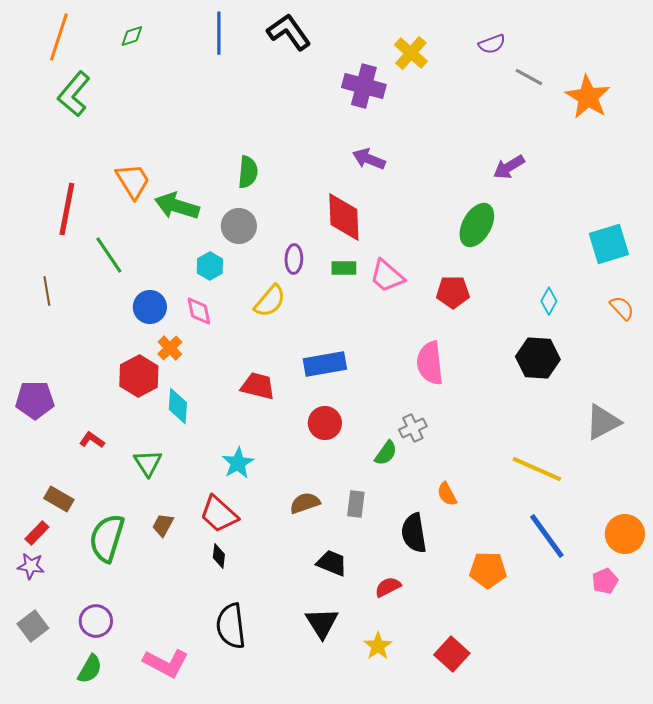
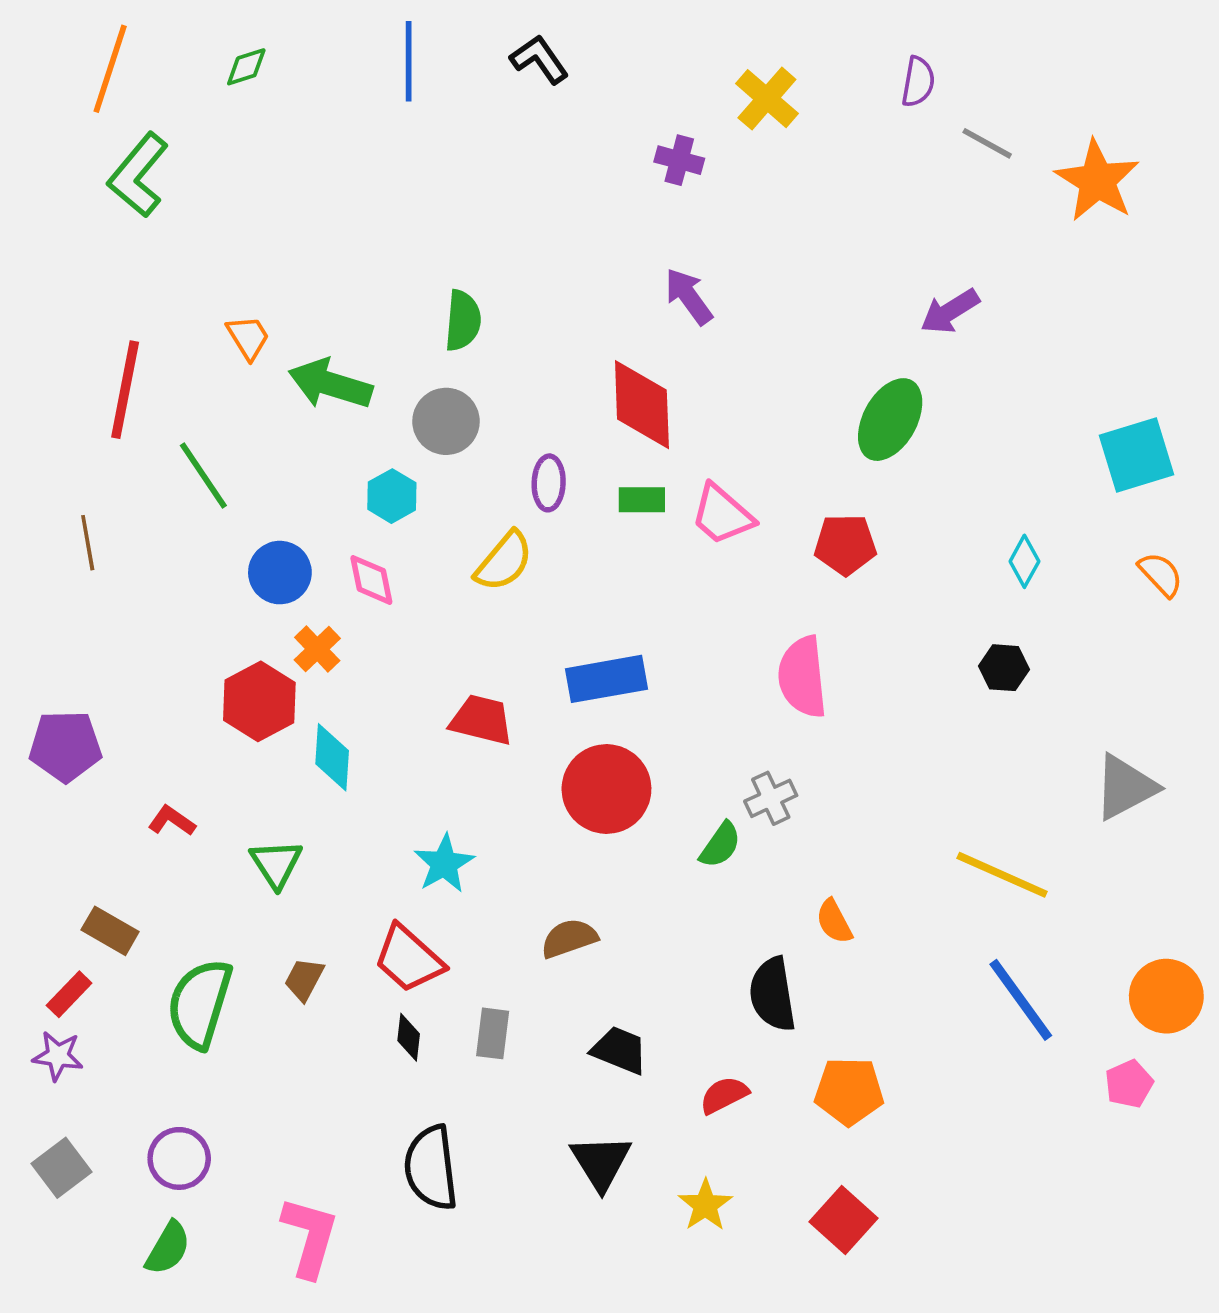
black L-shape: (289, 32) -> (539, 59), size x0.7
purple semicircle: (492, 44) -> (918, 82), turned -60
purple cross: (364, 86) -> (679, 160), size x0.6
purple arrow: (369, 159) -> (689, 296), turned 32
orange trapezoid: (133, 181) -> (248, 337), size x0.7
black hexagon: (538, 358) -> (1004, 668), size x0.6
red circle: (325, 423) -> (606, 789), size x1.4
gray rectangle: (356, 504) -> (493, 1033), moved
orange pentagon: (488, 570) -> (849, 1091), moved
pink L-shape: (166, 663) -> (310, 1237), turned -102

